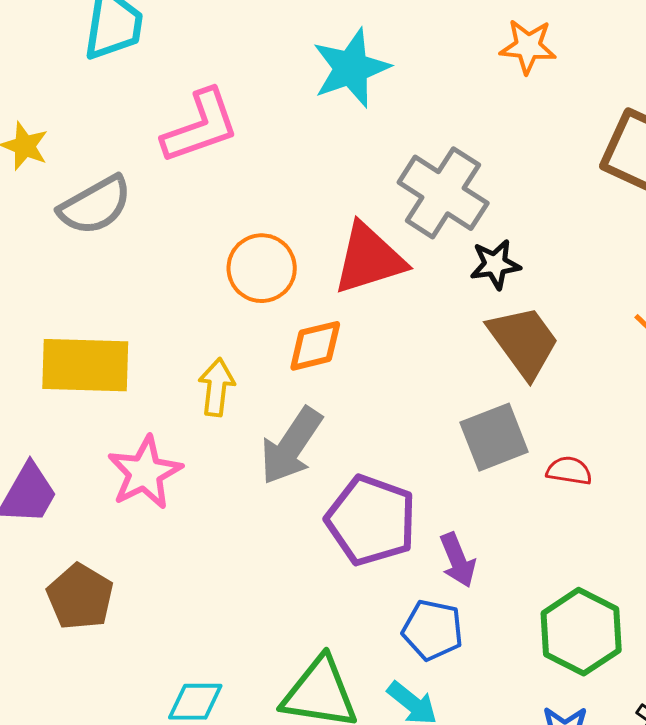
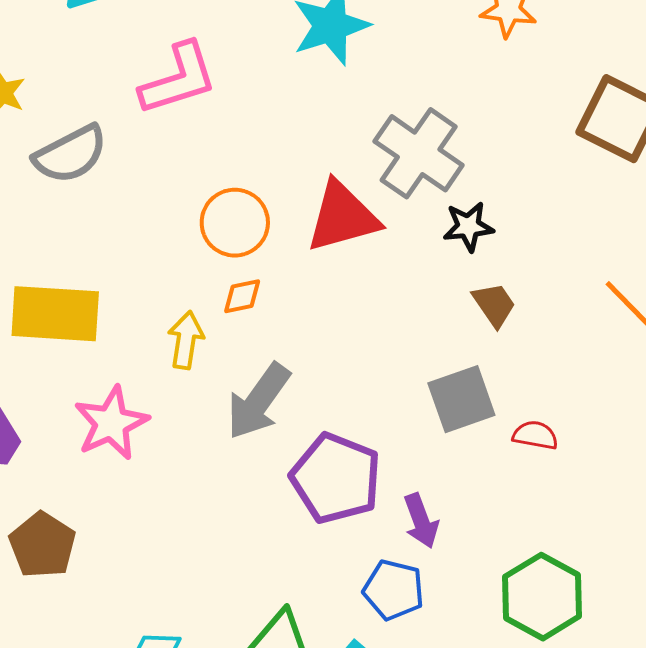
brown trapezoid: (524, 342) -> (494, 305), size x0.6
orange diamond: (315, 346) -> (242, 296), moved, size x0.7

